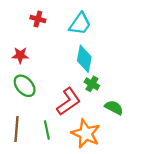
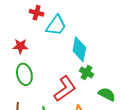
cyan trapezoid: (80, 24) -> (56, 25), moved
green ellipse: (25, 86) -> (24, 74), turned 30

